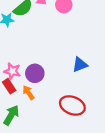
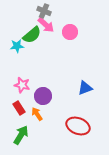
pink star: (12, 71) -> (22, 85), moved

